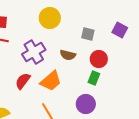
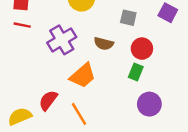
red semicircle: (23, 81) -> (48, 100), moved
purple circle: (86, 104) -> (149, 104), moved

